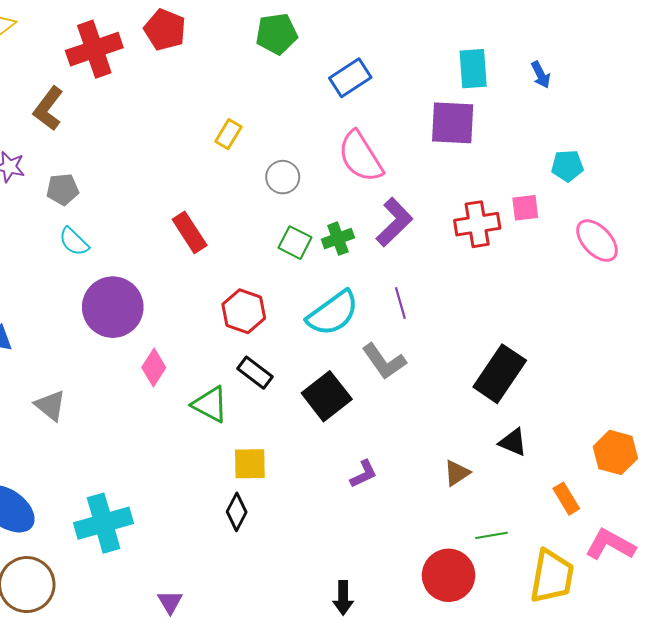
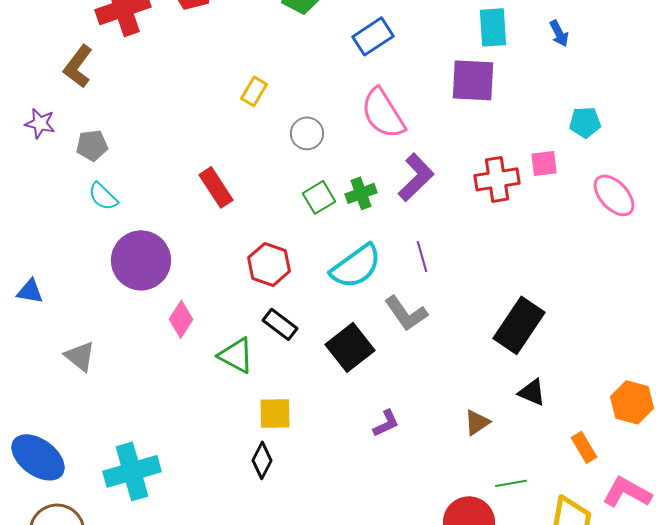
green square: (295, 243) -> (319, 197), turned 32

